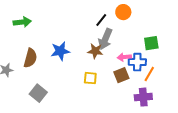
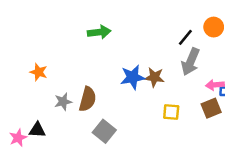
green arrow: (22, 22) -> (99, 32), moved
brown star: (95, 51) -> (154, 77), moved
brown semicircle: (30, 58) -> (88, 99), moved

